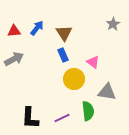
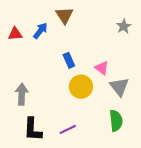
brown triangle: (64, 33) -> (64, 15), moved
gray arrow: (14, 59) -> (22, 94), moved, turned -60
gray triangle: (107, 92) -> (119, 87), moved, turned 42
green semicircle: (88, 111) -> (116, 121), moved

